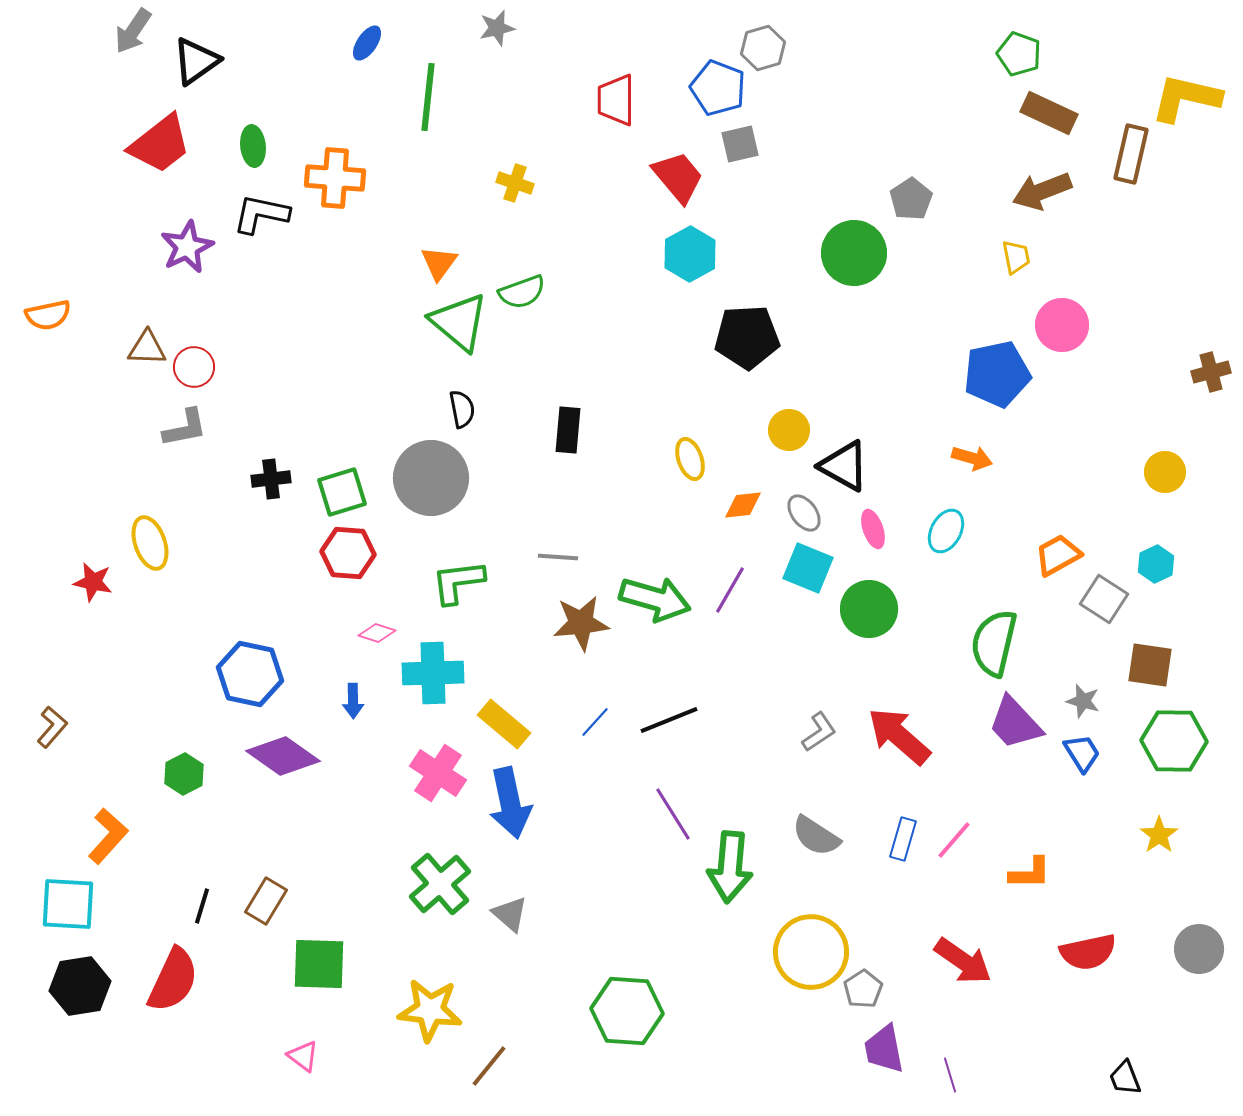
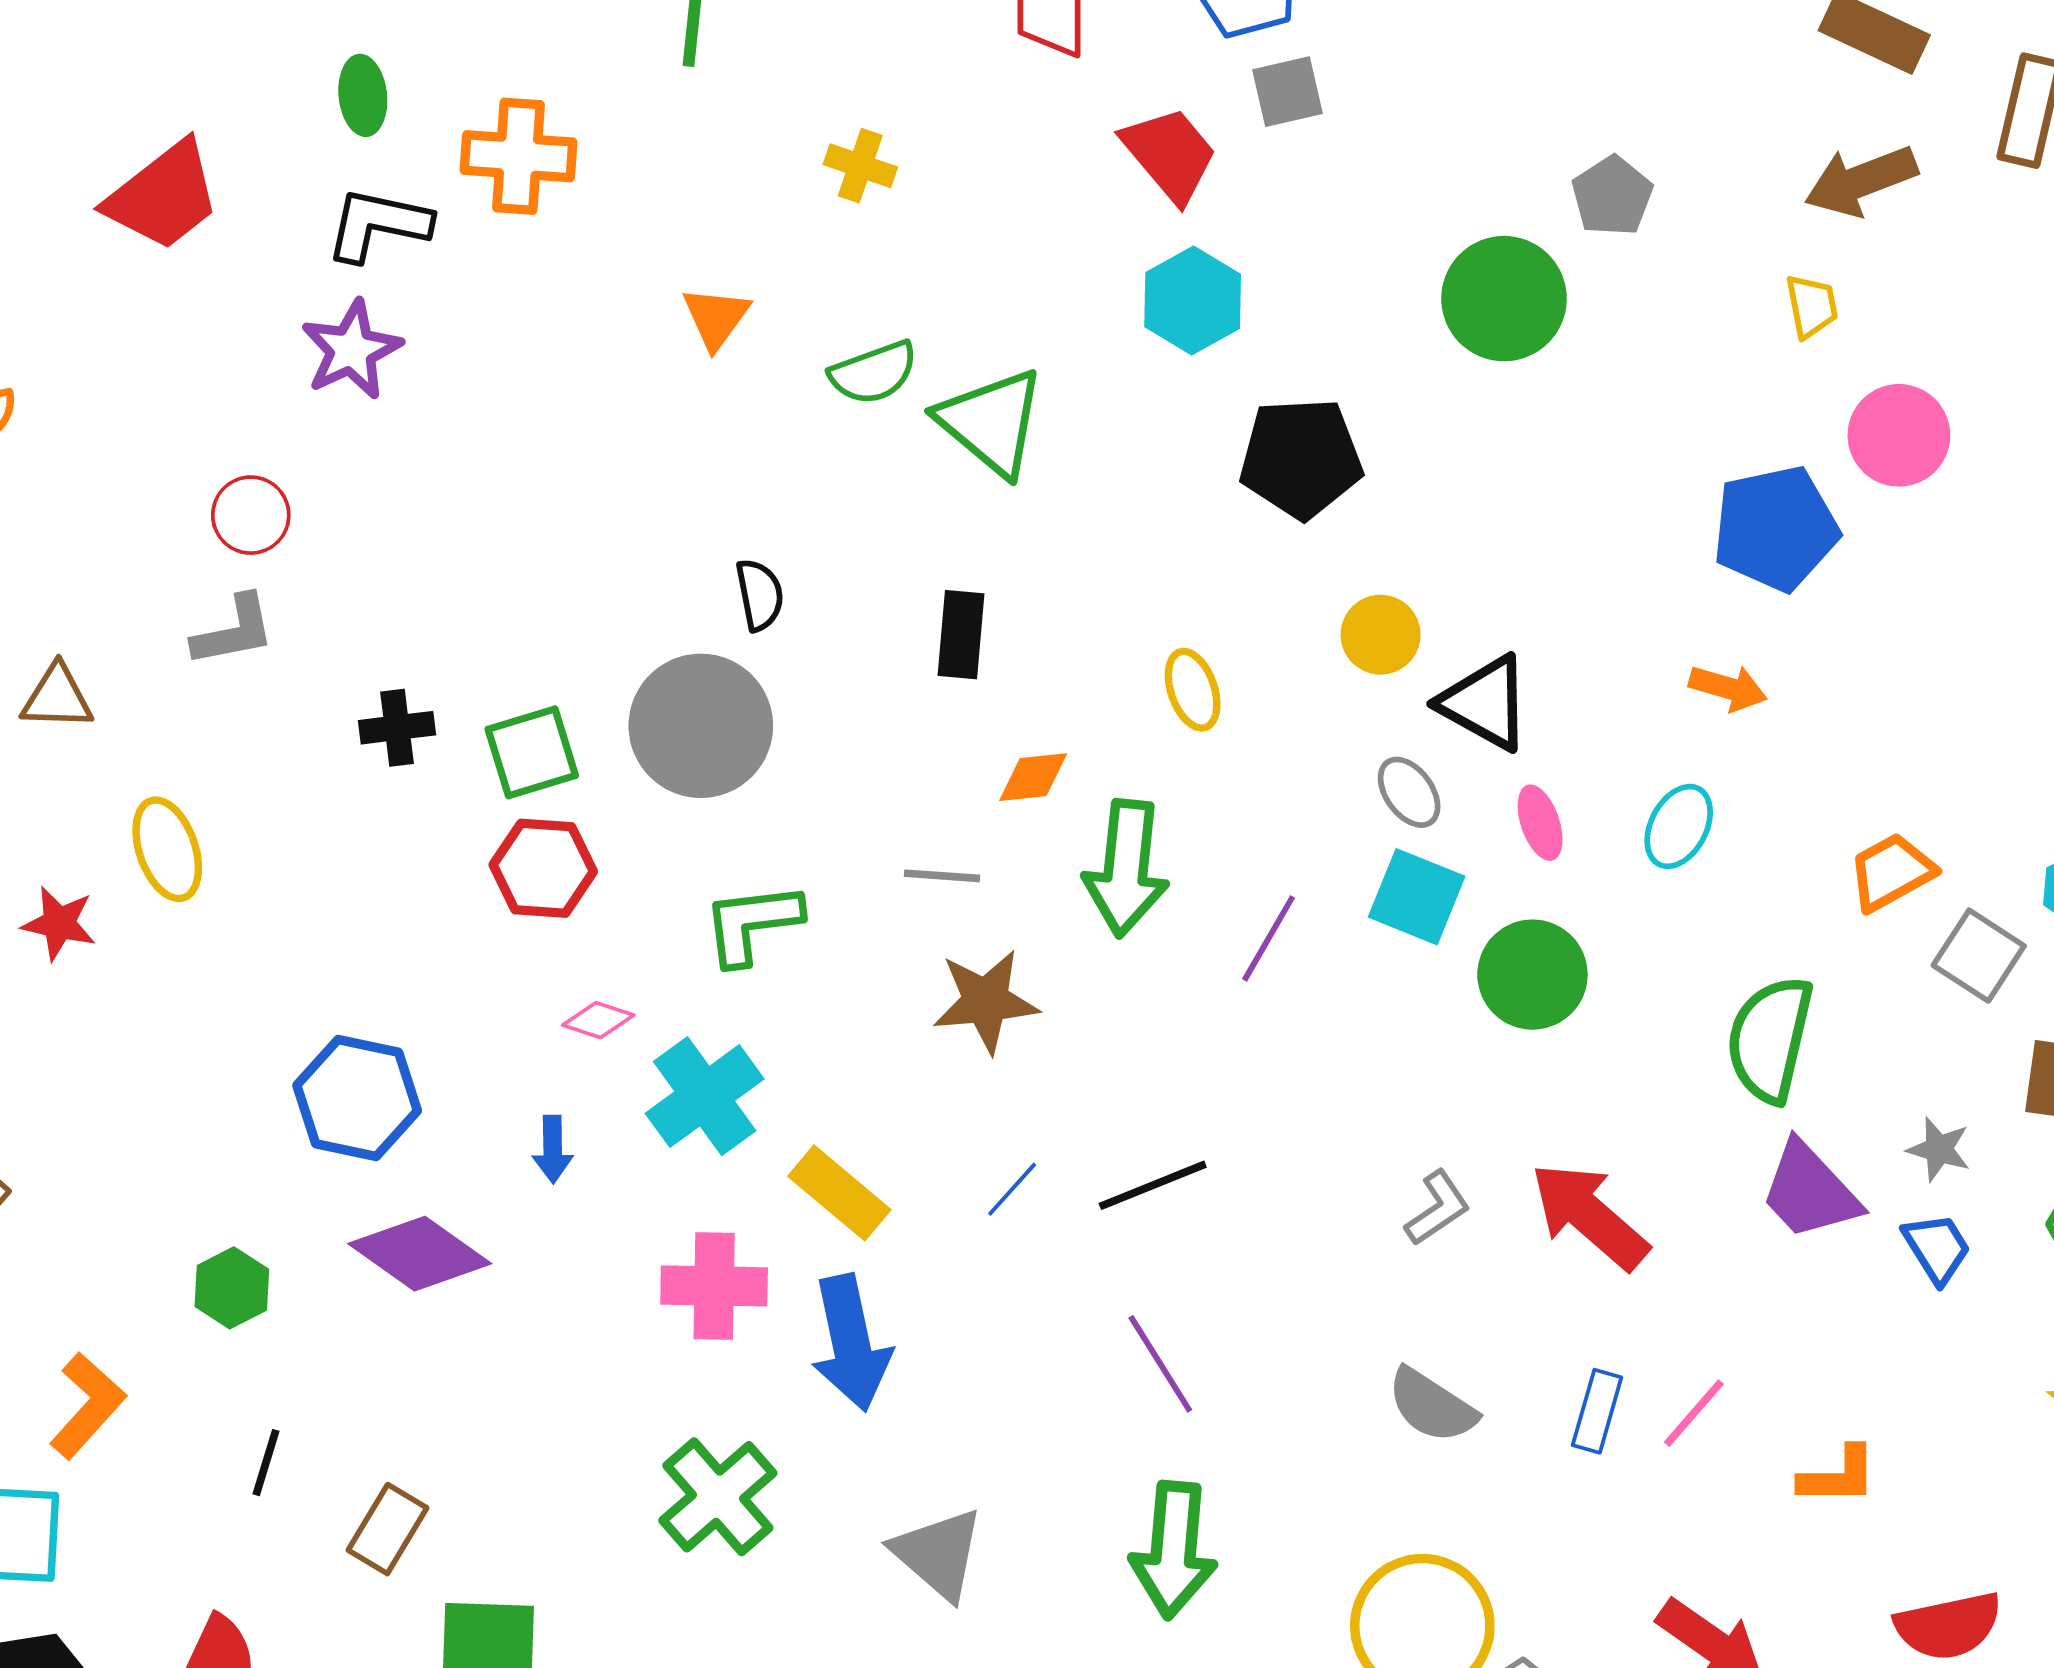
red trapezoid: (160, 144) -> (163, 196), moved
purple star: (187, 247) -> (351, 350), moved
green triangle: (459, 322) -> (991, 422), moved
brown triangle: (147, 348) -> (57, 697), moved
orange diamond: (743, 505) -> (1033, 777), moved
green arrow: (655, 599) -> (1126, 868), moved, turned 80
cyan cross: (433, 673) -> (705, 1096), turned -34
pink cross: (438, 773) -> (714, 1286), turned -32
green arrow: (730, 867) -> (1174, 1550), moved
black line: (202, 906) -> (266, 1463), moved
gray triangle: (510, 914) -> (938, 1554), moved, size x1.4

